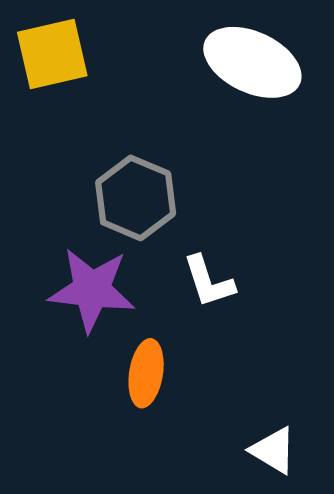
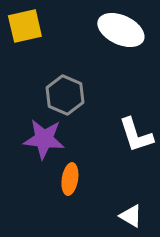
white L-shape: (209, 281) -> (136, 135), moved, size x1.4

